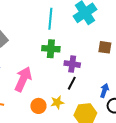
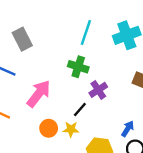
purple cross: (72, 64) -> (98, 90), turned 35
black line: (72, 83) -> (80, 109), moved

